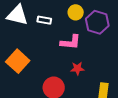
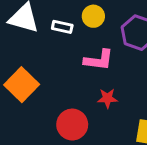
yellow circle: (76, 12) -> (93, 16), moved

